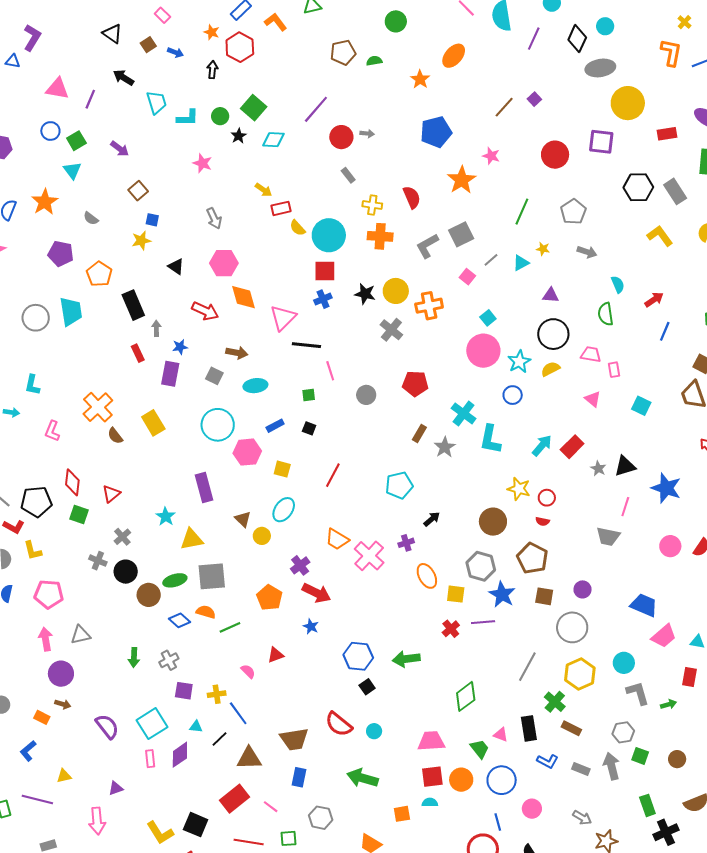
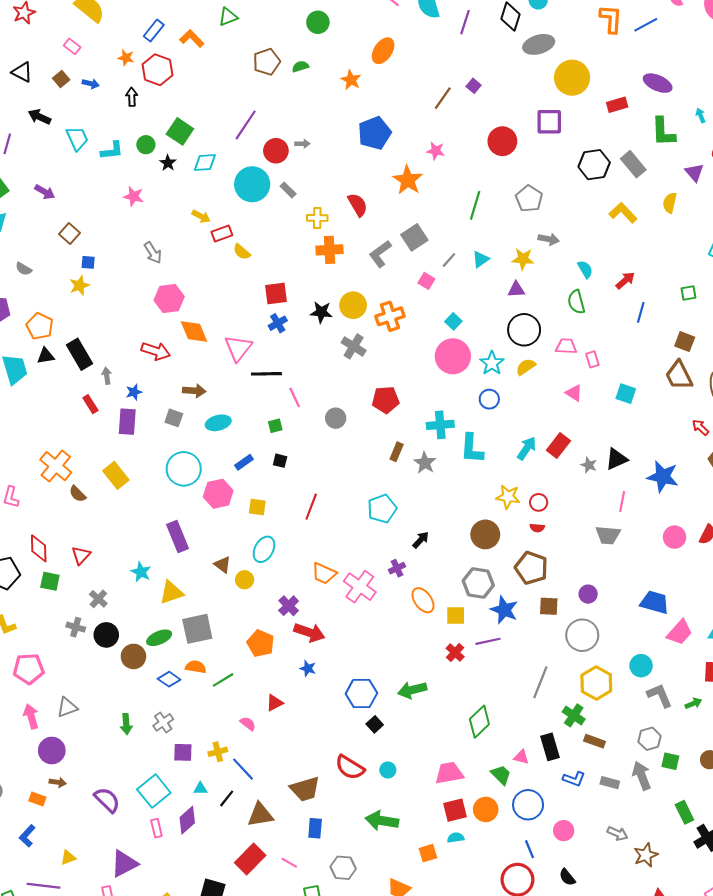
cyan circle: (329, 235) -> (252, 184), moved
yellow star: (543, 249) -> (523, 259), moved, size x1.5
black triangle: (176, 267) -> (46, 356), moved, turned -36
cyan cross: (464, 413) -> (440, 425), turned -35
purple triangle: (116, 788) -> (124, 864), size x1.8

